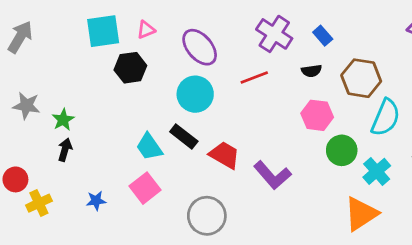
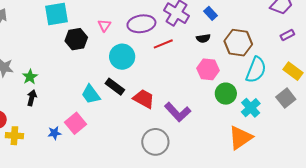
pink triangle: (146, 30) -> (104, 25), moved, turned -32
purple ellipse: (200, 47) -> (141, 24), moved, turned -56
pink square: (145, 188) -> (76, 123), moved
yellow cross: (39, 203) -> (14, 136), turned 30
gray circle: (207, 216) -> (155, 142), moved

